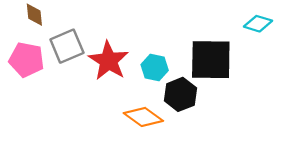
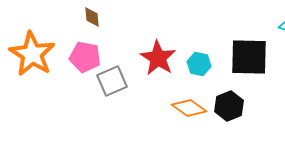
gray square: (67, 46) -> (112, 81), moved
black hexagon: (180, 94) -> (229, 106), moved

